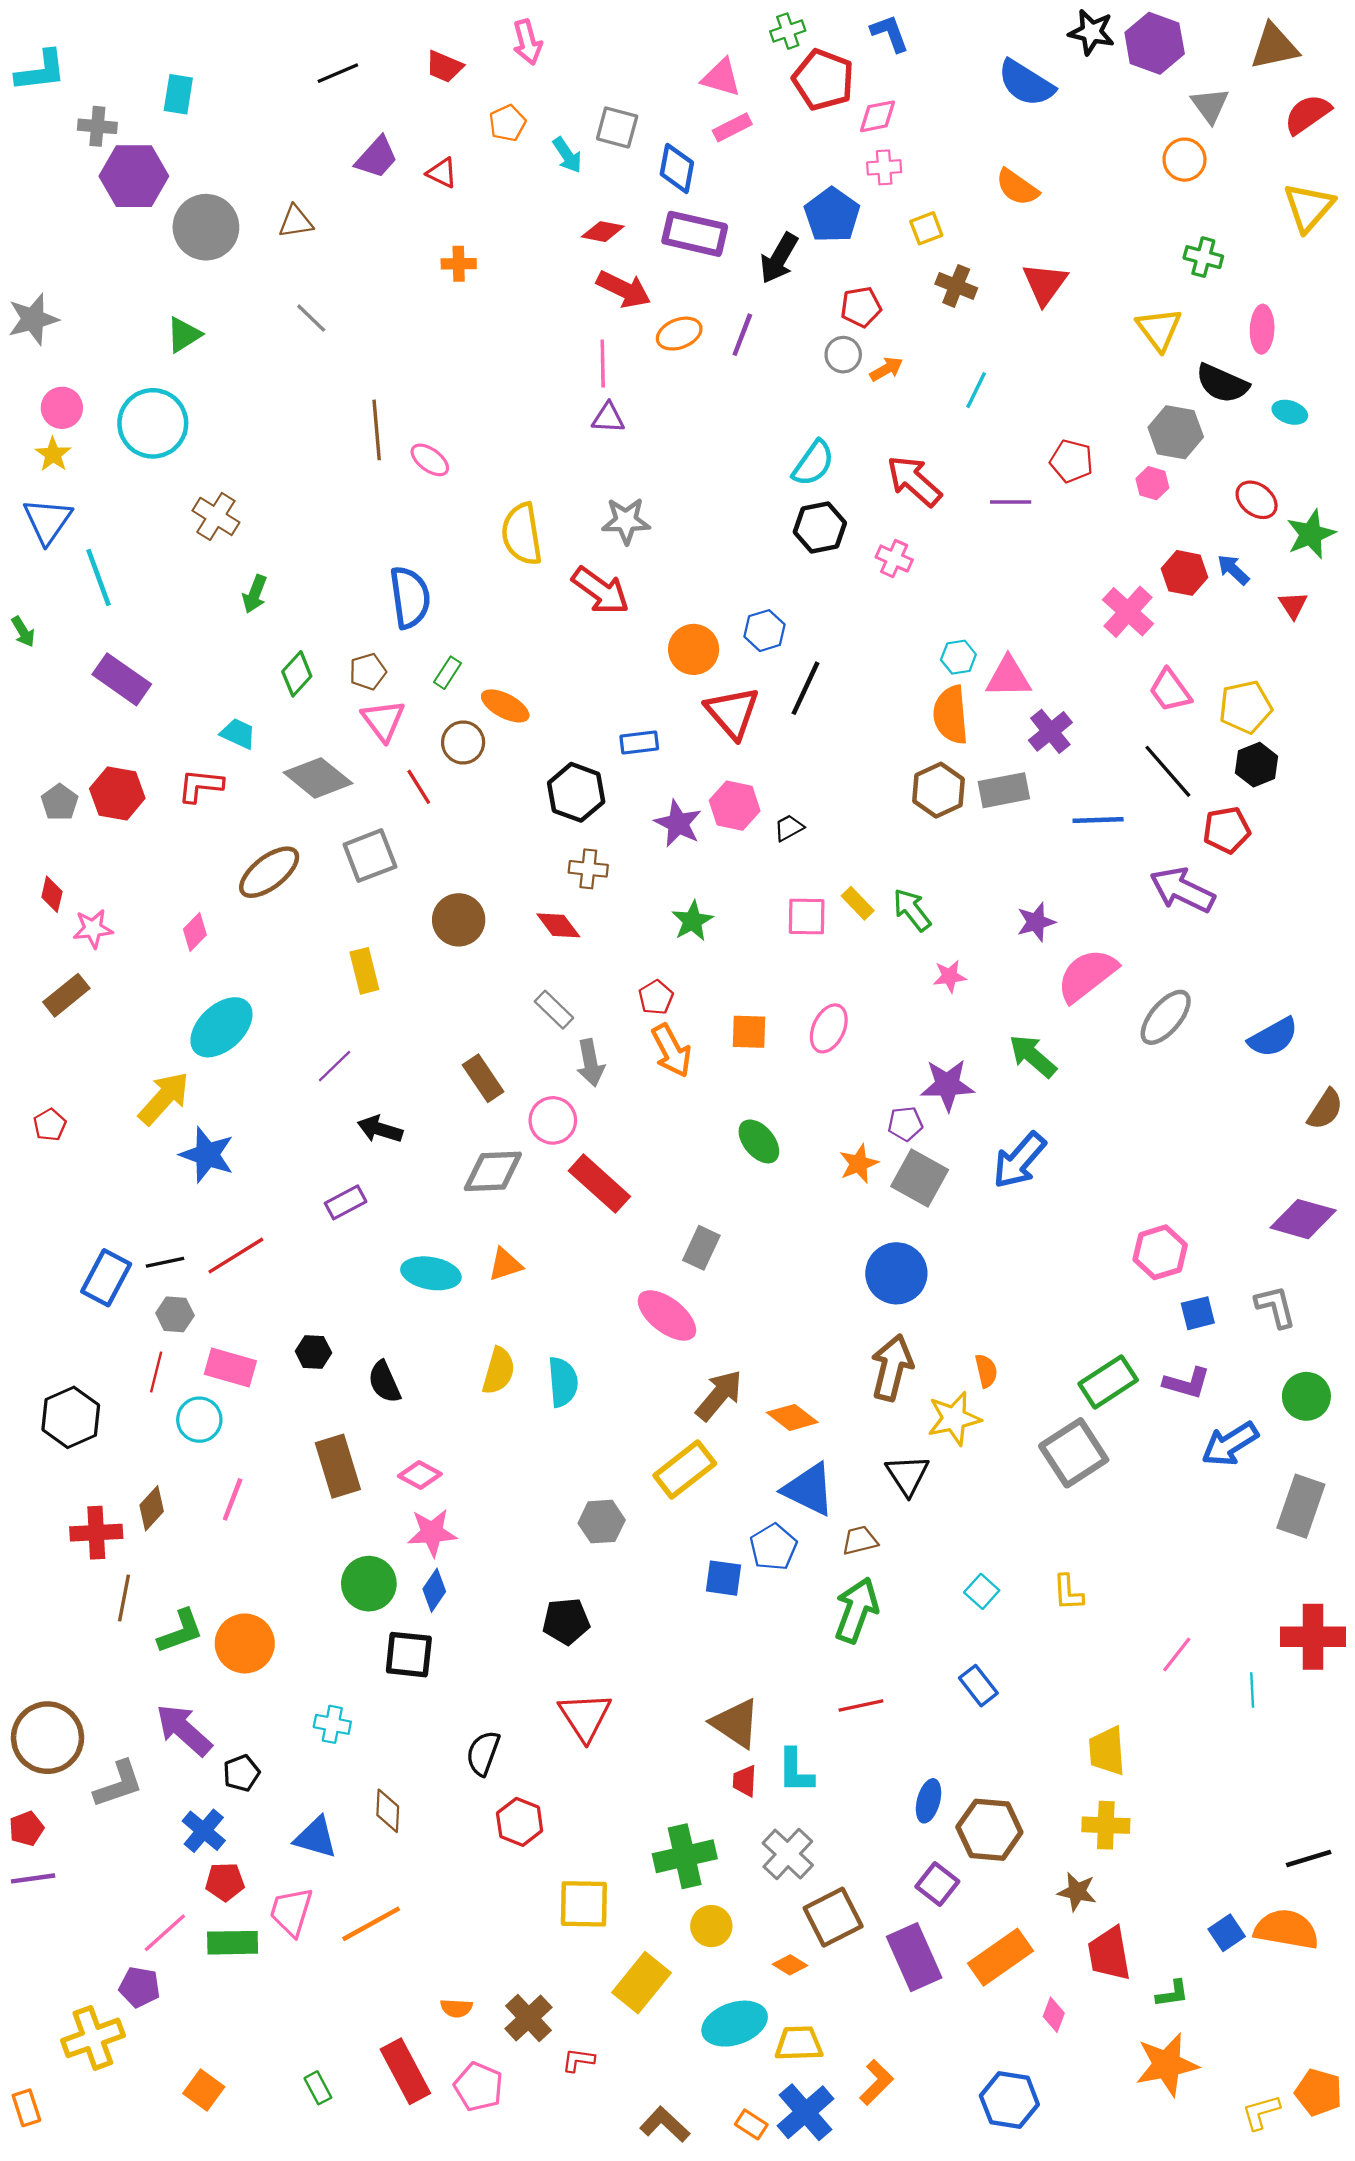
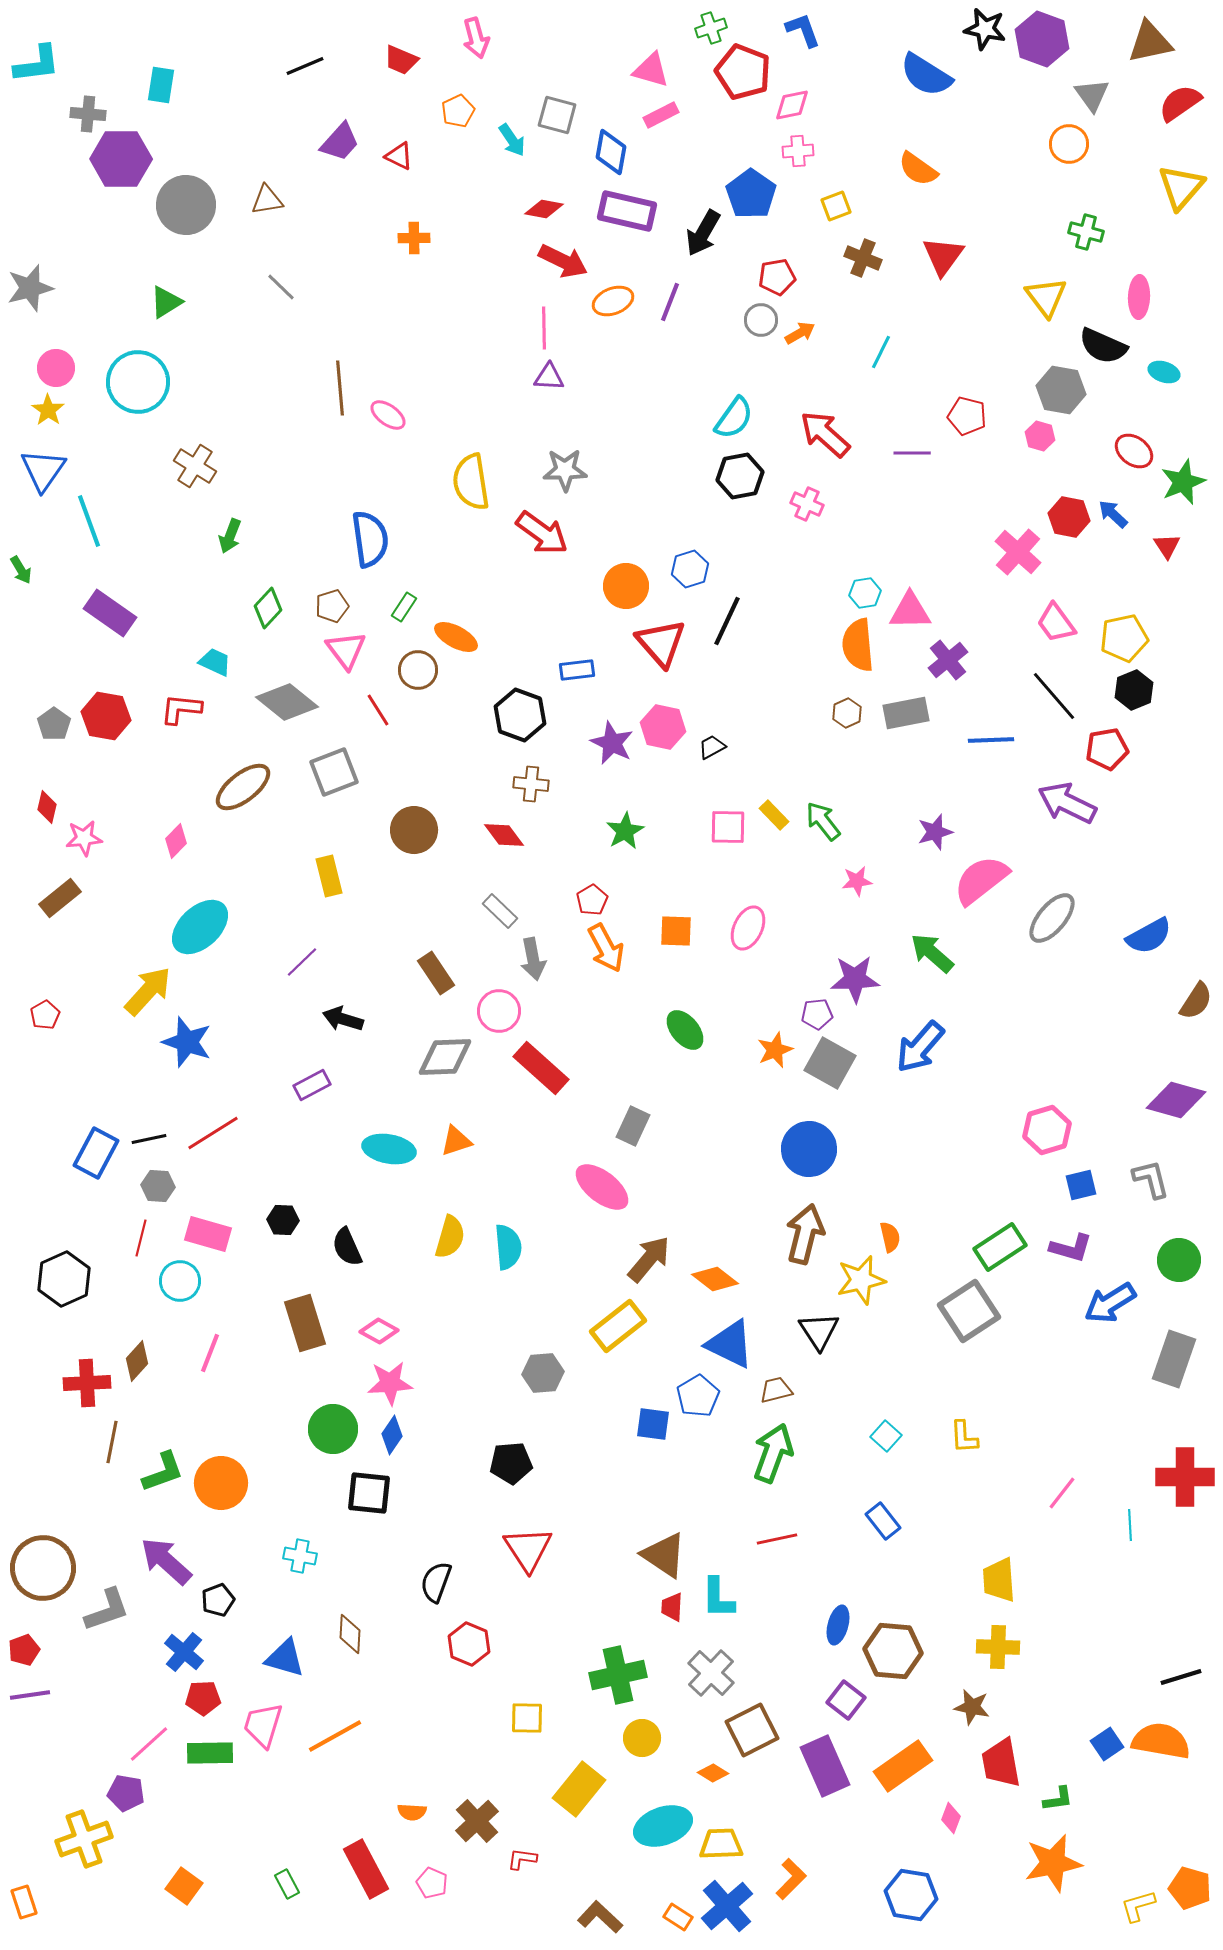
brown hexagon: (938, 790) -> (847, 713), size x0.6
yellow square: (584, 1904) -> (527, 1718), size x0.7
pink pentagon: (479, 2087) -> (432, 1883), size x0.7

